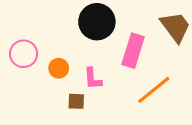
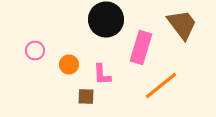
pink circle: (24, 54) -> (35, 50), size x0.7

